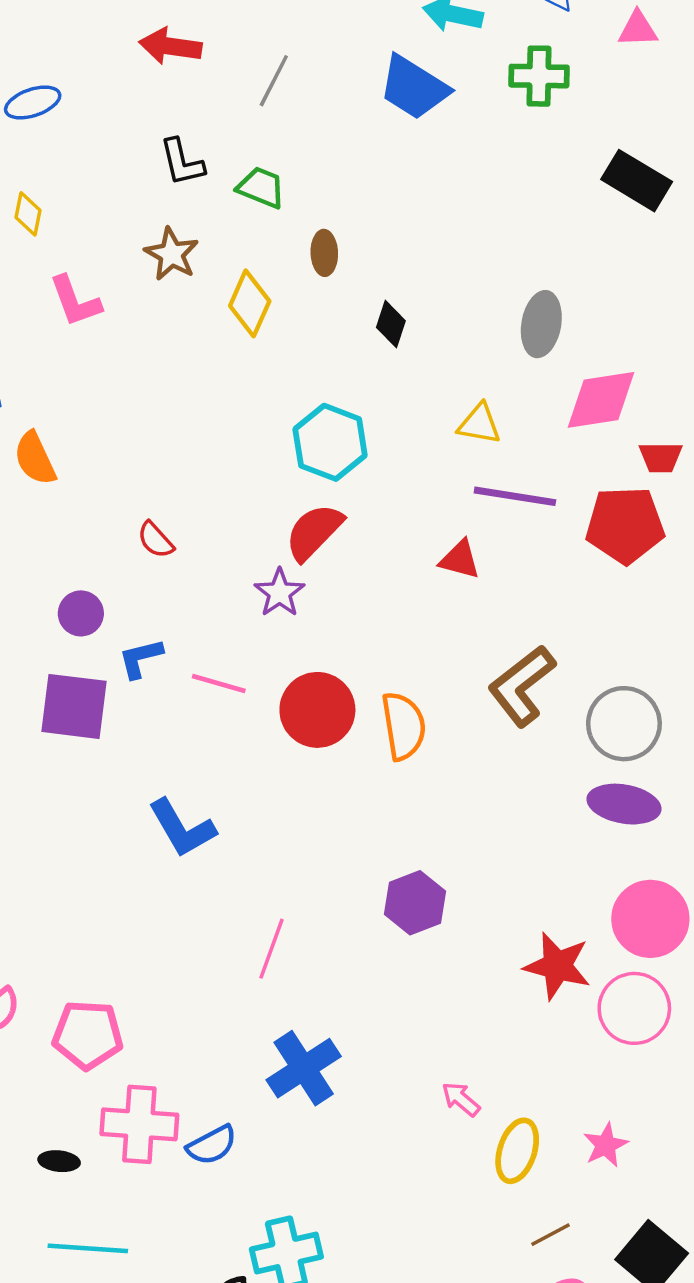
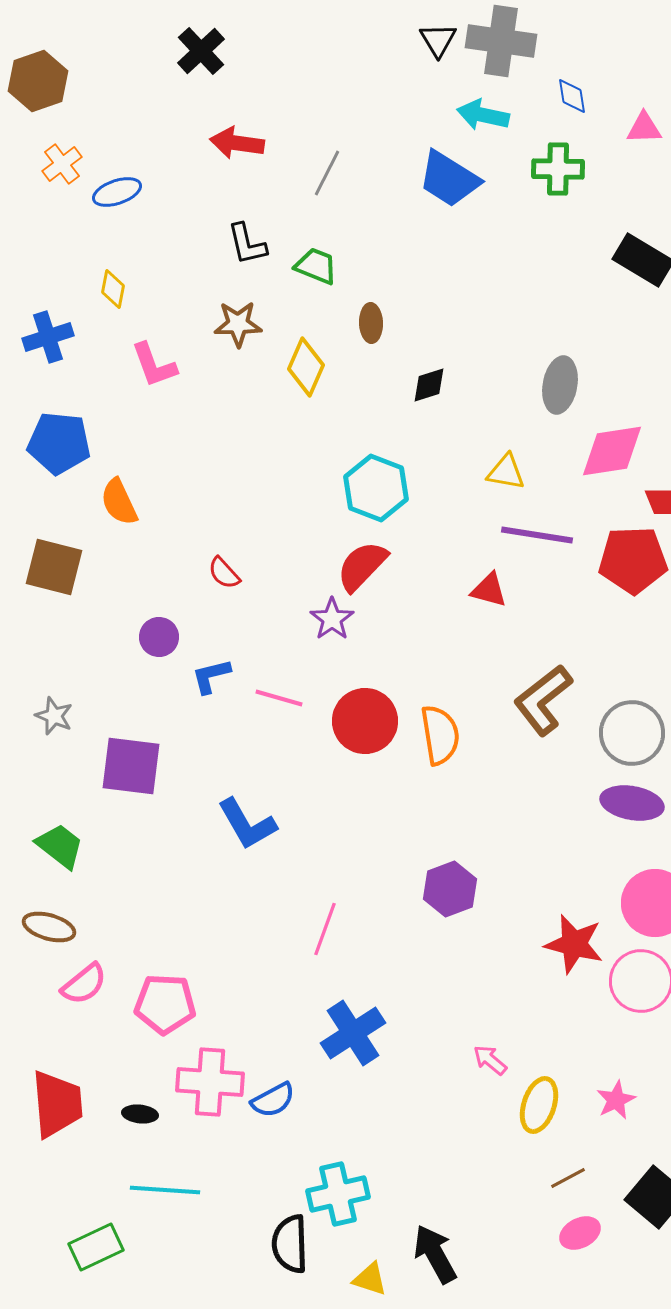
brown star: (172, 254) -> (238, 324), turned -30
black diamond: (391, 324) -> (429, 385), turned 54
purple square: (74, 706) -> (131, 766), moved

